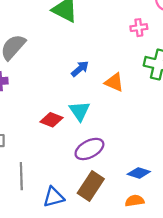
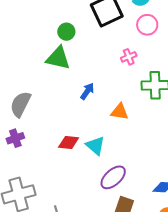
blue arrow: (80, 69) -> (87, 91), moved
red diamond: (51, 120) -> (69, 143), moved

